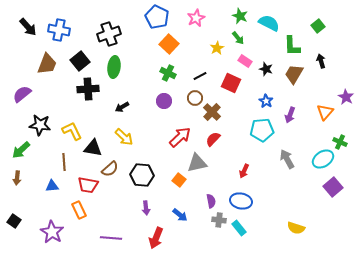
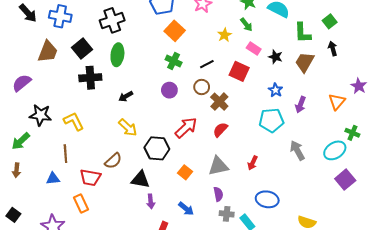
green square: (318, 26) -> (330, 21), moved
black triangle: (93, 148) -> (140, 180), moved
gray triangle: (197, 163) -> (218, 166), moved
black hexagon: (142, 175) -> (157, 148), moved
blue ellipse: (241, 201) -> (267, 199), moved

